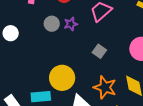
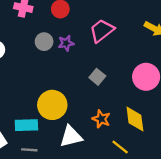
orange star: (105, 87) -> (101, 119), size x0.7

